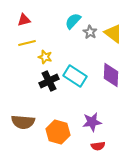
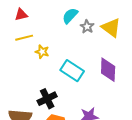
black cross: (49, 81) -> (47, 99), moved

